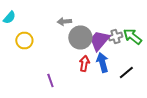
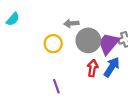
yellow circle: (24, 40) -> (53, 44), moved
blue arrow: (102, 62) -> (112, 67), turned 48

